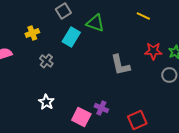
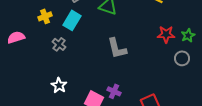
cyan rectangle: (71, 37) -> (72, 20), moved
gray L-shape: (120, 65) -> (117, 48), moved

